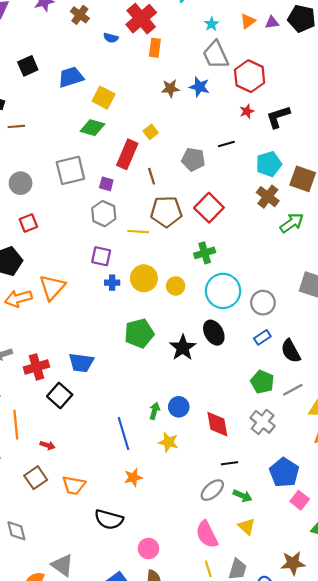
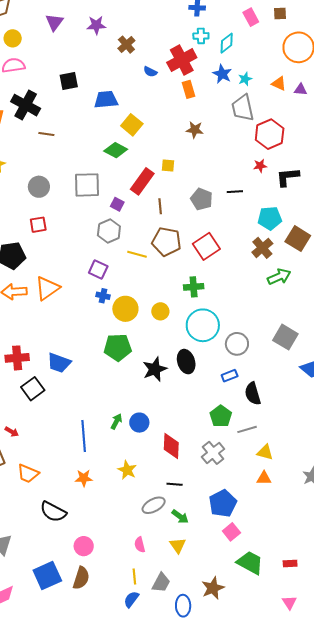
orange triangle: (248, 21) -> (279, 83), turned 49
orange rectangle: (155, 48) -> (188, 89), turned -36
blue star: (199, 87) -> (222, 74), moved
yellow square: (151, 132) -> (168, 166), turned 32
yellow circle: (144, 278) -> (125, 309), moved
yellow star: (168, 442) -> (127, 470), moved
pink semicircle: (207, 534) -> (140, 545), size x0.6
brown star: (293, 563) -> (213, 588), turned -30

